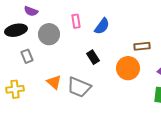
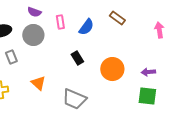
purple semicircle: (31, 11) -> (34, 12), moved
brown rectangle: (142, 46) -> (117, 18), moved, turned 42
gray trapezoid: (79, 87) -> (74, 99), moved

